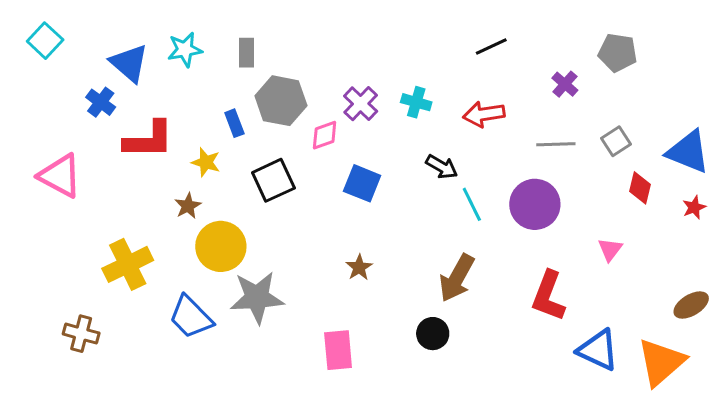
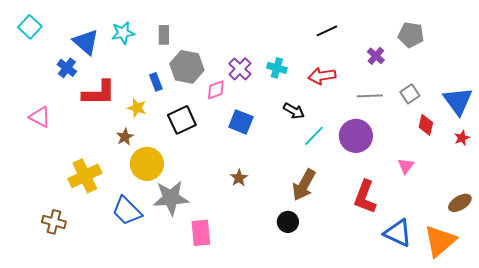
blue triangle: (688, 152) -> (458, 101), turned 32
pink triangle: (60, 176) -> (40, 117), size x0.7
cyan line: (472, 204) -> (314, 136), turned 70
pink rectangle: (338, 350) -> (201, 233), moved

